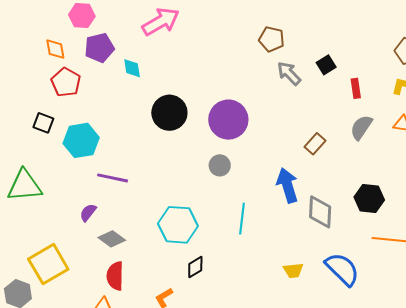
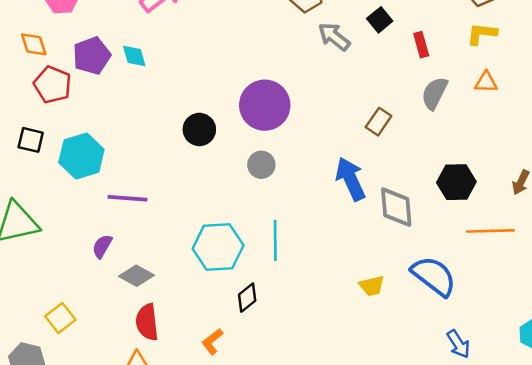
purple pentagon: (99, 48) -> (92, 56), moved
black circle: (169, 113) -> (199, 129), moved, size x0.7
cyan line: (242, 219) -> (275, 240), moved
yellow square: (48, 264) -> (60, 318), size x0.6

